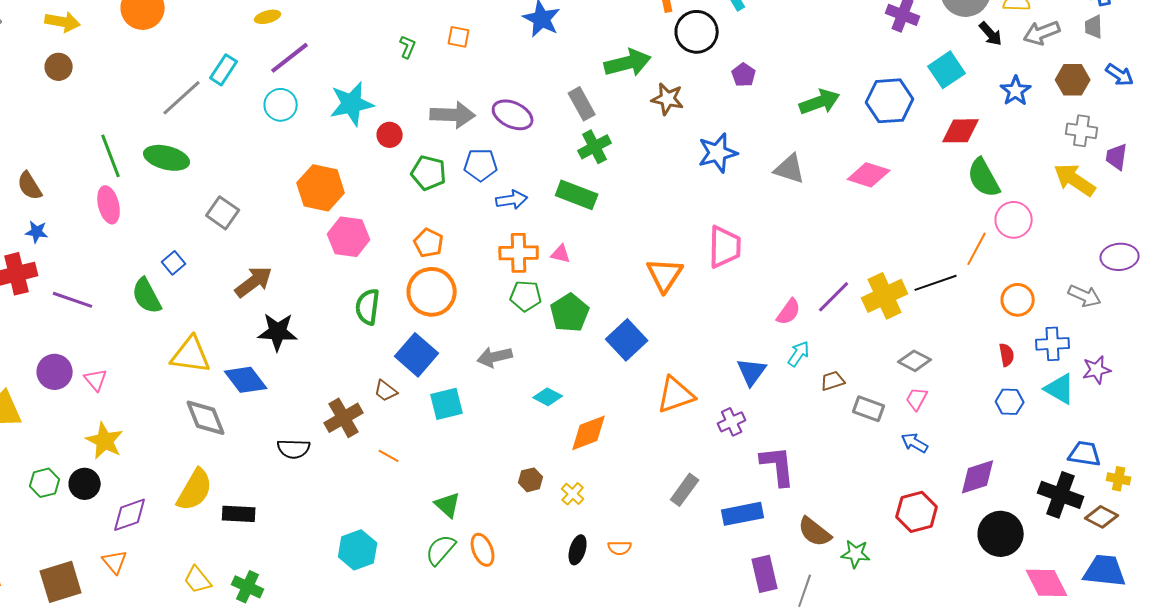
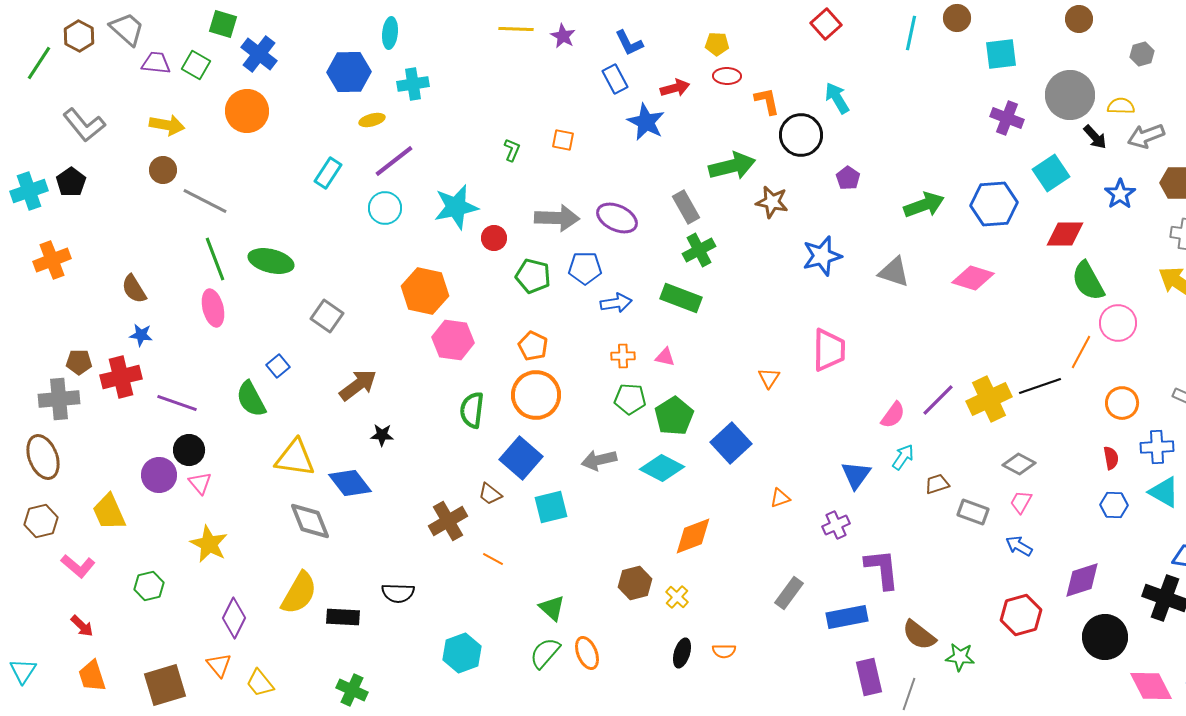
gray line: (182, 98) -> (205, 201), moved, turned 69
orange cross: (519, 253) -> (623, 356), size x0.6
orange triangle: (665, 275) -> (769, 378), size x0.6
black star: (278, 332) -> (382, 435), size x0.6
orange triangle: (676, 395) -> (780, 498), size x0.5
cyan diamond: (548, 397) -> (662, 468), moved, size x1.5
black semicircle: (294, 449) -> (398, 593), moved
brown hexagon: (531, 480) -> (635, 583), size x1.4
black circle: (85, 484) -> (189, 450), moved
purple diamond: (130, 515) -> (234, 618), turned -45
yellow trapezoid: (198, 580) -> (260, 683), moved

